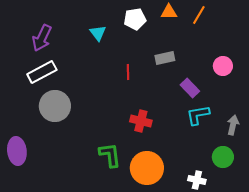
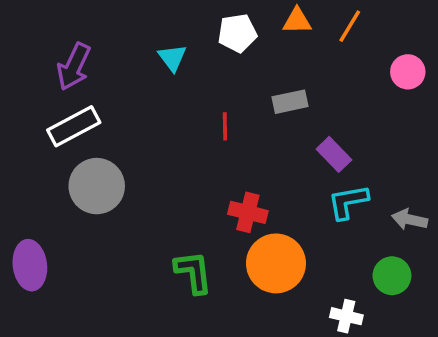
pink circle: (223, 66) -> (408, 72), moved
gray arrow: (233, 125) -> (410, 219), turned -90
orange circle: (147, 168) -> (276, 263), moved

